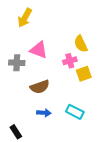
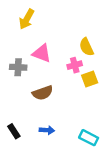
cyan rectangle: (75, 112) -> (89, 138), moved
blue arrow: (44, 113) -> (47, 130), moved
black rectangle: (16, 132) -> (14, 131), moved

